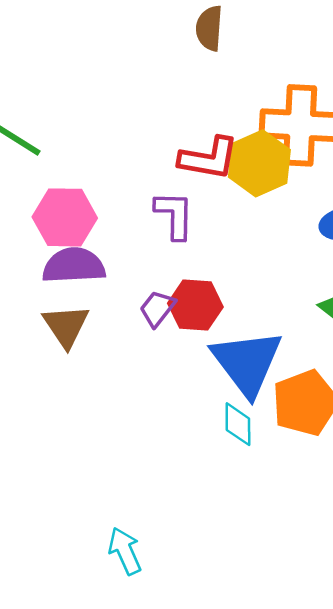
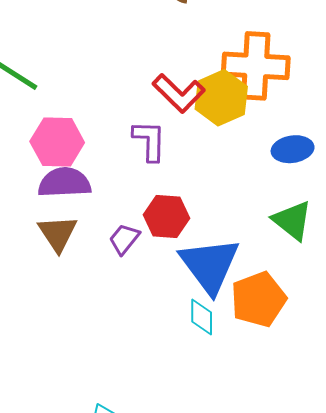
red L-shape: (209, 158) -> (179, 93), turned 34
purple trapezoid: (157, 308) -> (124, 239), moved

